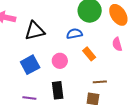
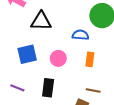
orange rectangle: (89, 54) -> (90, 59), turned 32

